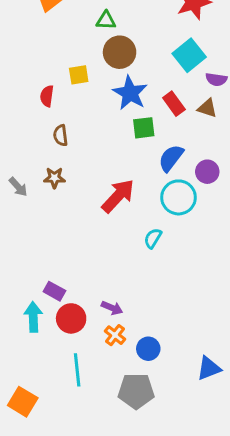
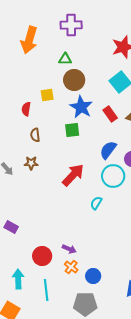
green square: (144, 128) -> (72, 130), moved
purple rectangle: (54, 291) -> (11, 227), moved
cyan arrow: (33, 317) -> (18, 279), moved

